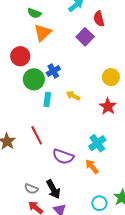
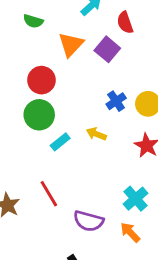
orange triangle: (43, 33) -> (71, 44), moved
red circle: (20, 56) -> (41, 80), moved
blue cross: (53, 71) -> (116, 101), moved
cyan rectangle: (47, 99) -> (60, 142), turned 48

